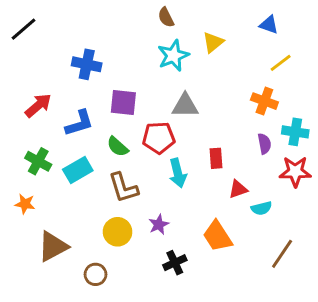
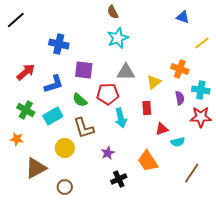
yellow triangle: (213, 42) -> (154, 82), moved
yellow line: (281, 63) -> (202, 43), moved
yellow circle: (118, 232) -> (65, 148), moved

